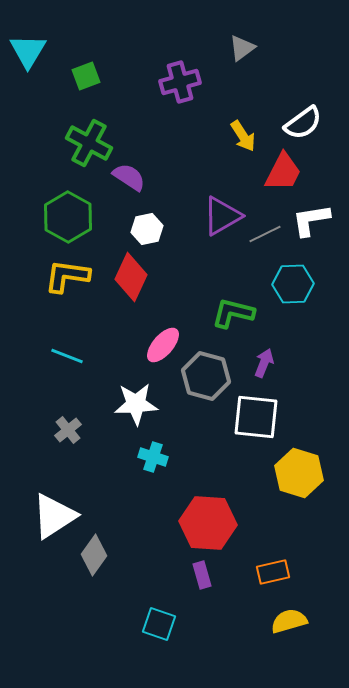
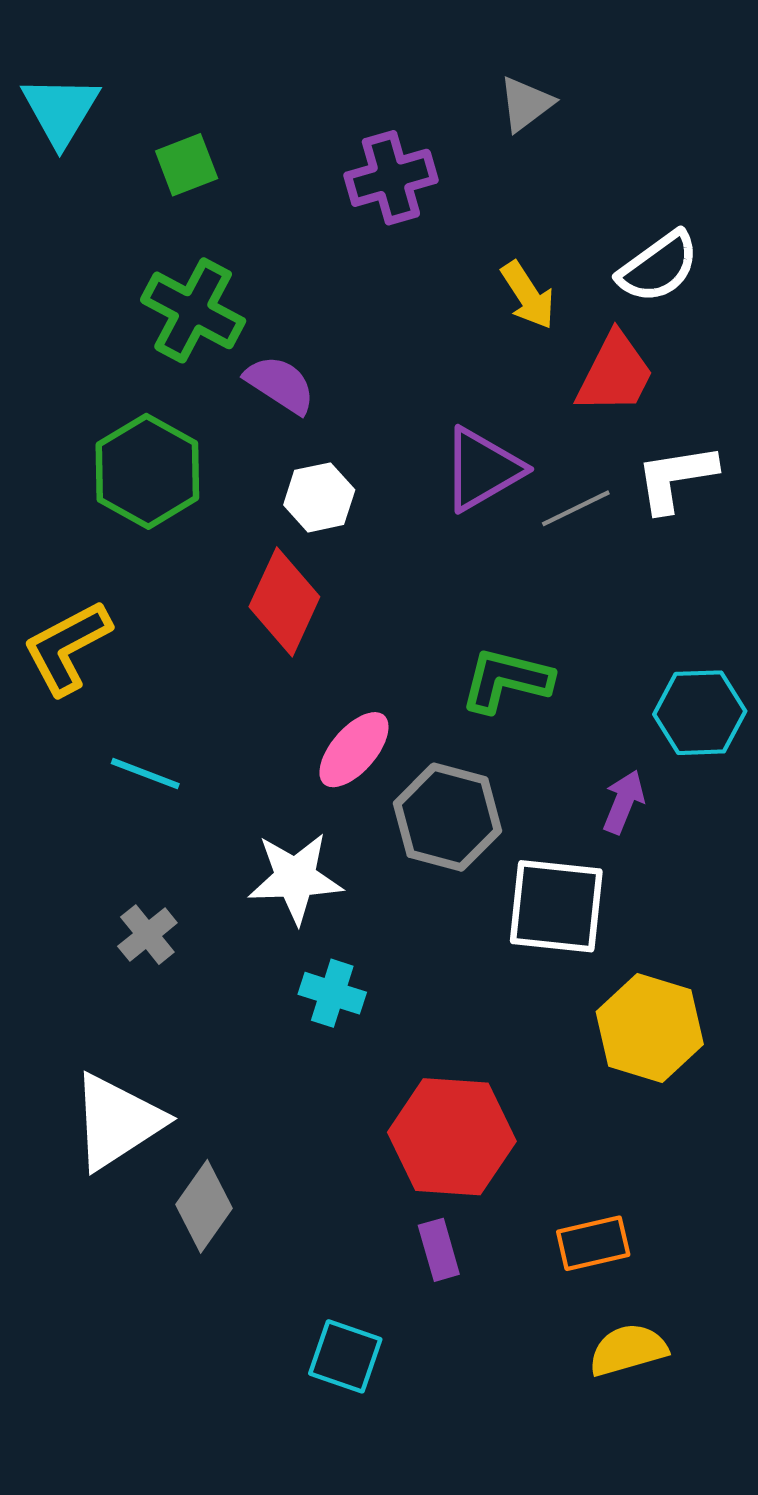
yellow L-shape: (67, 276) -> (67, 647), moved, turned -36
cyan hexagon: (293, 284) -> (700, 713), moved
purple arrow: (264, 363) -> (624, 802), moved

